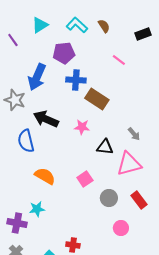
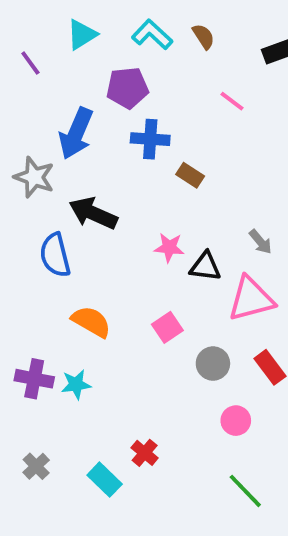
brown rectangle: (97, 99) -> (190, 175), size x0.6
pink star: (82, 127) -> (169, 248), moved
purple cross: (17, 223) -> (34, 379), moved
red cross: (73, 245) -> (145, 453), turned 32

